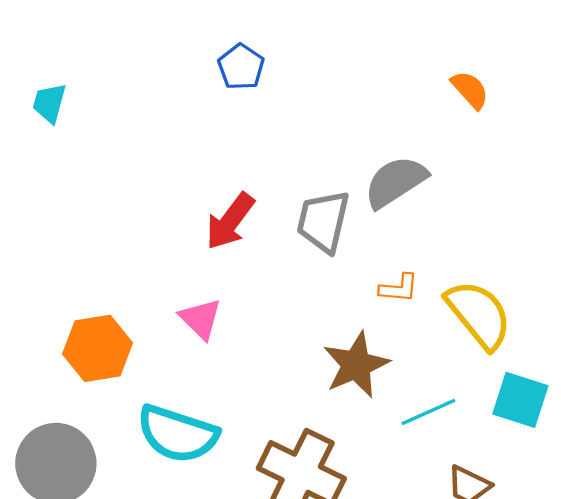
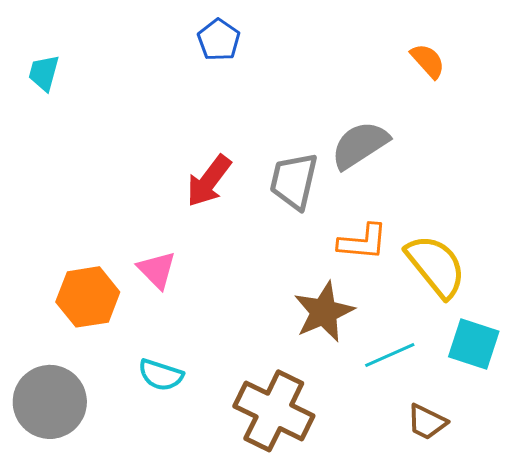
orange L-shape: (399, 288) -> (363, 242), size x1.4
pink triangle: (200, 319) -> (157, 270), moved
cyan semicircle: (177, 434) -> (161, 375), size x0.6

